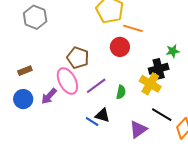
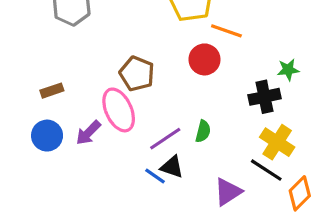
yellow cross: (150, 84) -> (277, 142), moved
purple line: (96, 86) -> (165, 139), moved

